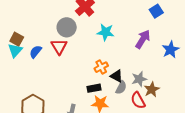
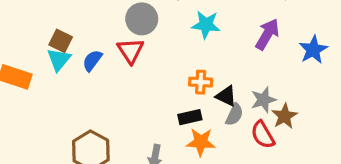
orange cross: (101, 67) -> (201, 82), turned 32

